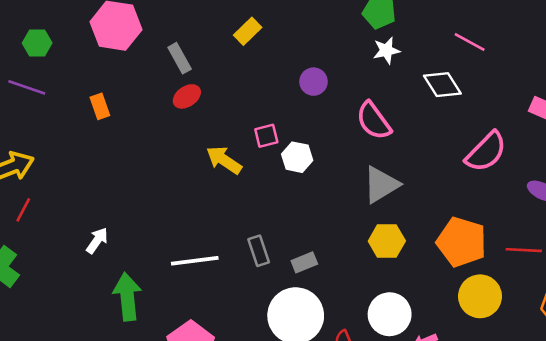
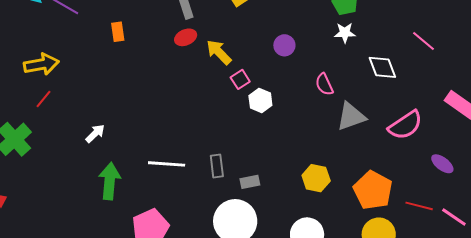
pink line: (470, 42) -> (423, 41), moved
pink semicircle: (374, 121) -> (324, 84), size x0.7
pink square: (266, 136) -> (240, 79), turned -30
yellow arrow: (224, 160) -> (219, 52), moved
gray triangle: (381, 185) -> (351, 116), moved

